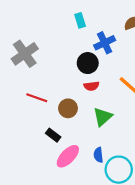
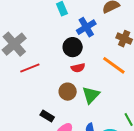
red line: (37, 98) -> (30, 68), moved, turned -36
brown circle: (68, 108) -> (68, 92), moved

